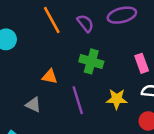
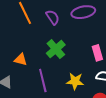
green cross: (91, 61) -> (56, 49), turned 30

